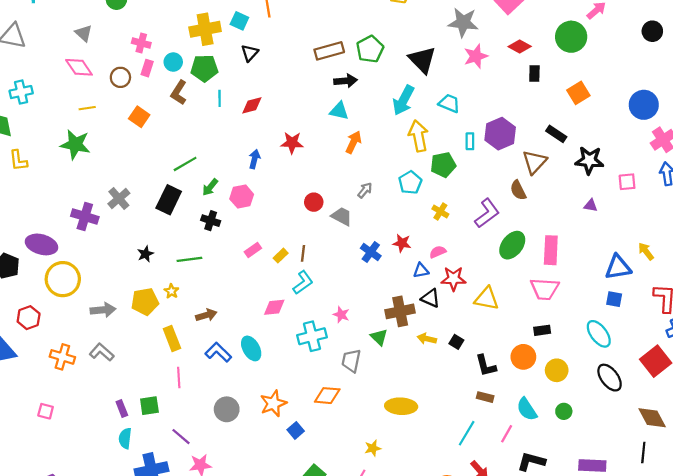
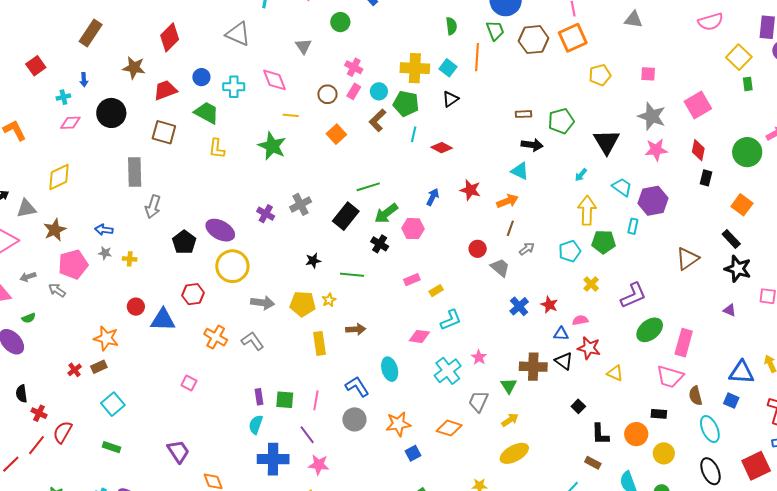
red diamond: (520, 46) -> (698, 150), turned 60
brown rectangle: (329, 51) -> (524, 114), size x0.6
pink diamond: (79, 67) -> (274, 80), moved
orange square: (578, 93) -> (742, 205), turned -35
cyan arrow: (403, 100) -> (581, 175), size x0.5
red diamond: (252, 105) -> (442, 148), turned 30
purple hexagon: (500, 134) -> (653, 201), moved
black rectangle: (556, 134) -> (731, 239), moved
orange arrow: (353, 142) -> (508, 201), moved, turned 30
green arrow: (210, 187) -> (386, 213), size x1.4
brown semicircle: (518, 190) -> (696, 396), moved
purple cross: (85, 216) -> (266, 214), size x0.7
brown line: (303, 253) -> (510, 228), moved
yellow triangle: (487, 299) -> (615, 373), size x0.7
cyan cross: (312, 336) -> (448, 371), turned -36
yellow arrow: (427, 339) -> (510, 420), moved, turned 120
blue L-shape: (218, 352) -> (357, 387), moved
pink line: (179, 378) -> (316, 400), moved
yellow ellipse: (401, 406) -> (514, 453), turned -44

